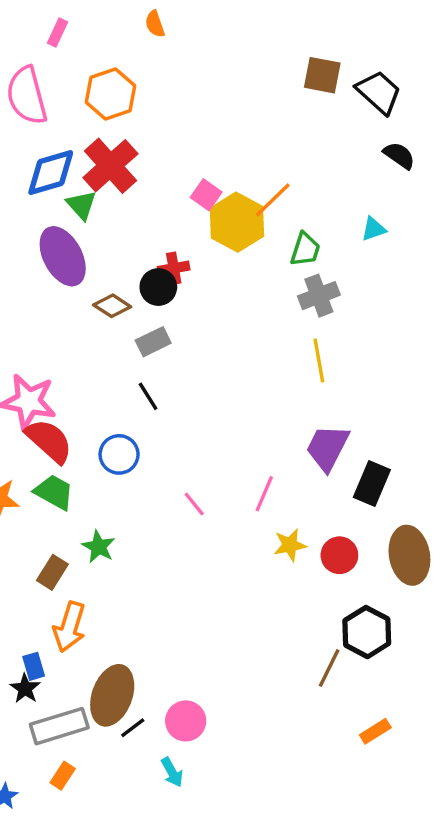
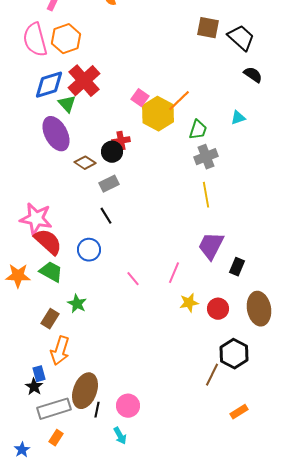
orange hexagon: (110, 94) -> (66, 39), moved
black rectangle: (372, 483) -> (237, 267), size x0.7
black line: (133, 728) -> (97, 410), turned -42

